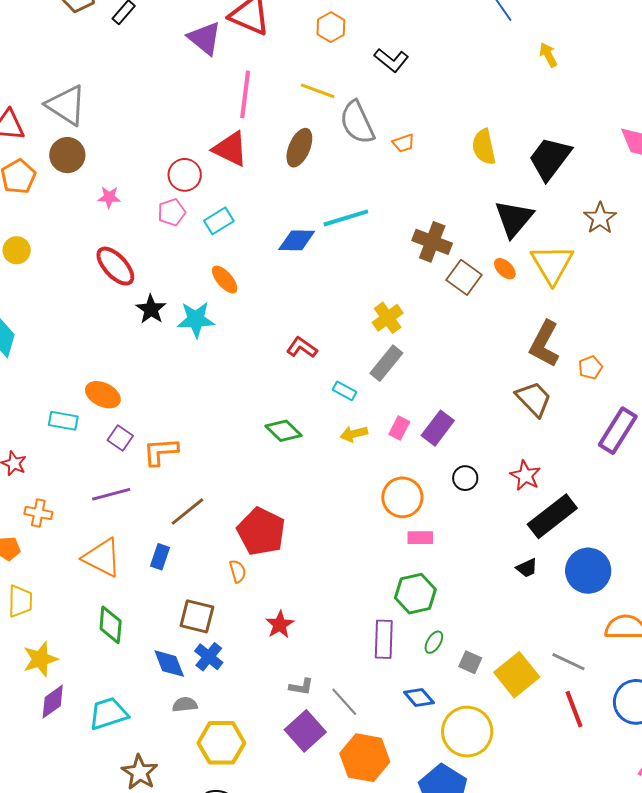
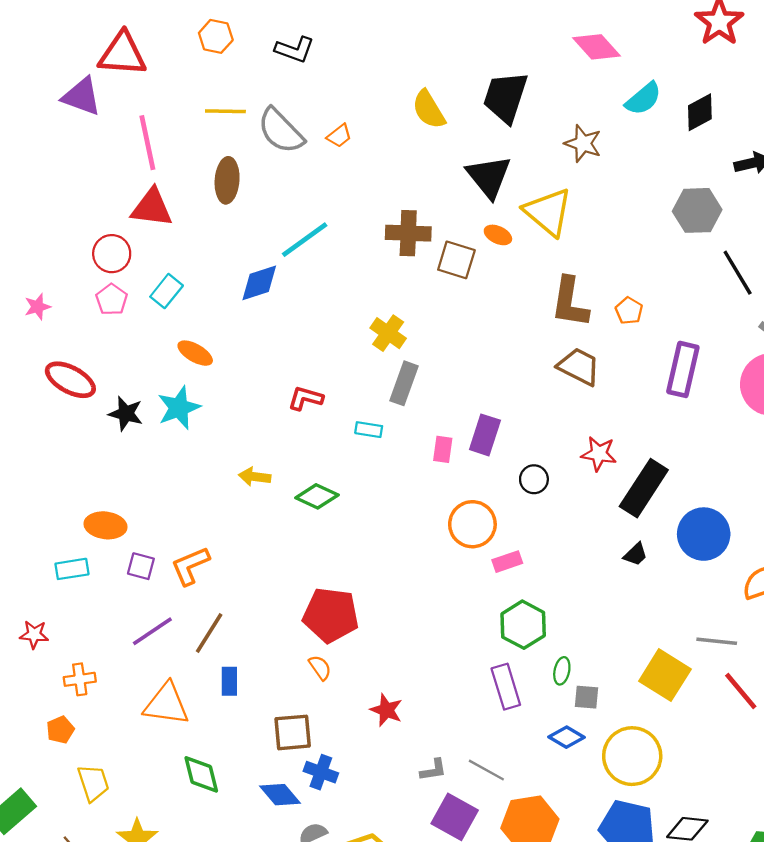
yellow arrow: (354, 434) -> (255, 477), moved, turned 40
brown line: (187, 512) -> (209, 633), moved
gray square: (470, 662) -> (586, 697), moved

